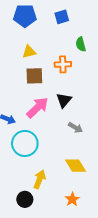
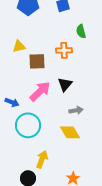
yellow triangle: (29, 52) -> (19, 46), moved
gray arrow: (75, 128) -> (76, 110), turned -40
yellow diamond: (75, 166) -> (70, 132), moved

